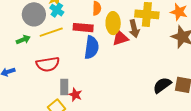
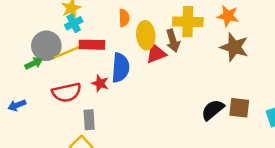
cyan cross: (57, 10) -> (74, 23), turned 32
gray circle: (34, 14) -> (46, 46), moved
red rectangle: (83, 28) -> (92, 45), moved
red star: (75, 95) -> (100, 83), moved

